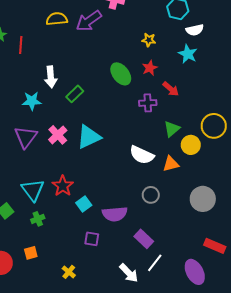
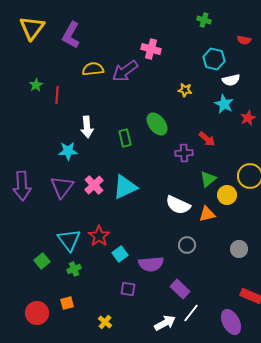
red star: (150, 68) -> (248, 118), moved
green rectangle: (75, 94) -> (125, 138), moved, turned -60
gray circle: (203, 199) -> (239, 249), size x0.7
white arrow: (129, 273) -> (165, 323), turned -75

